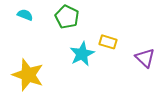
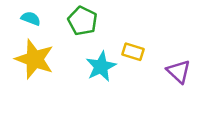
yellow star: (28, 75) -> (34, 59), moved

